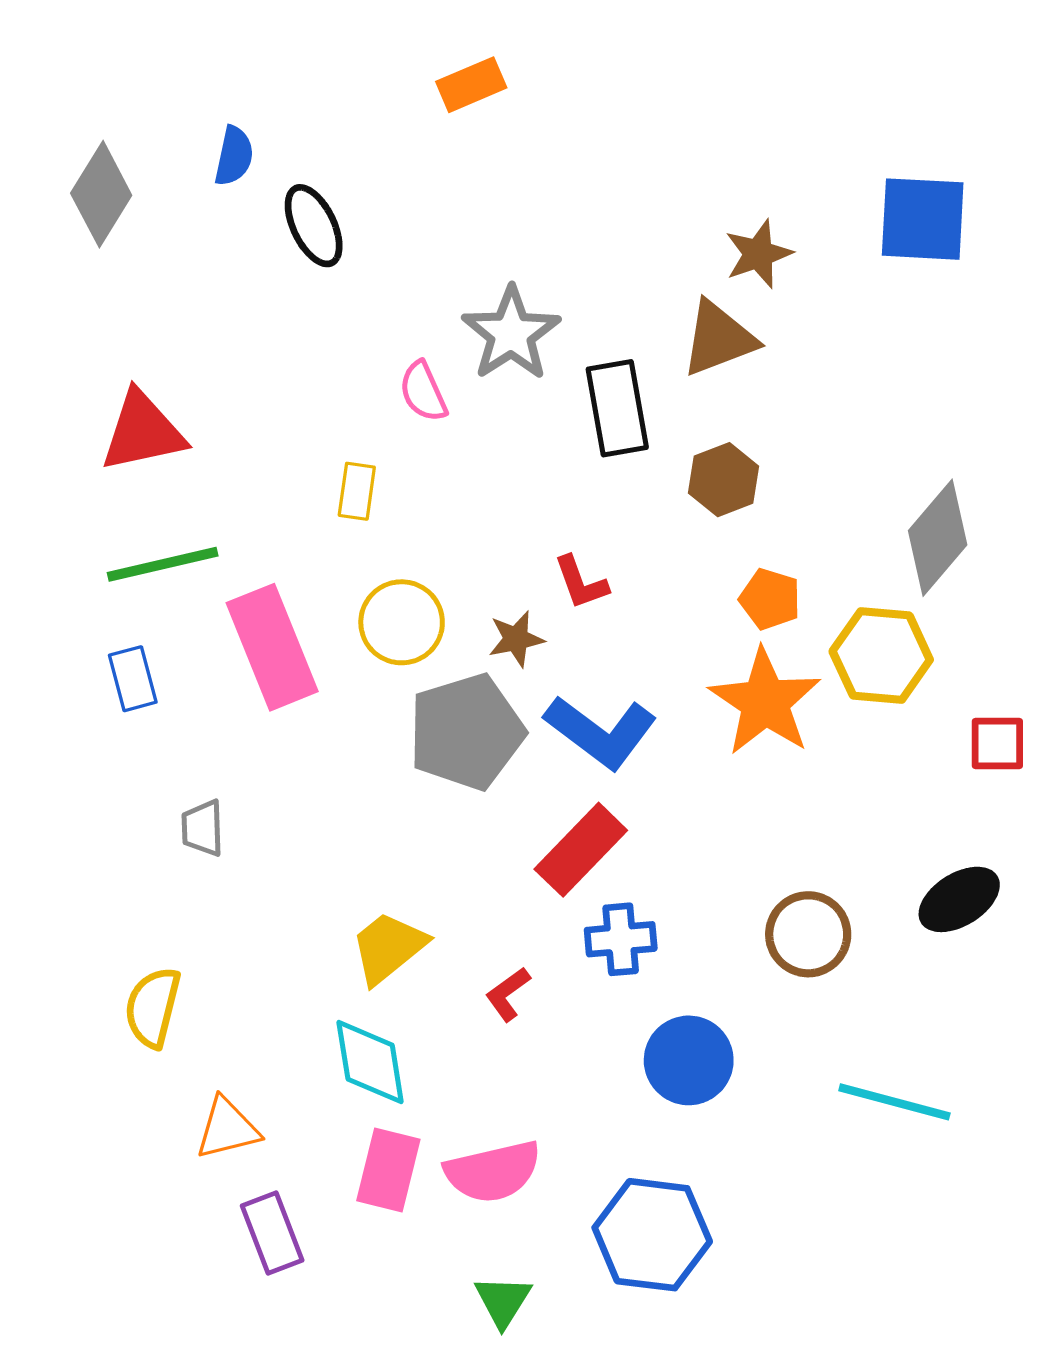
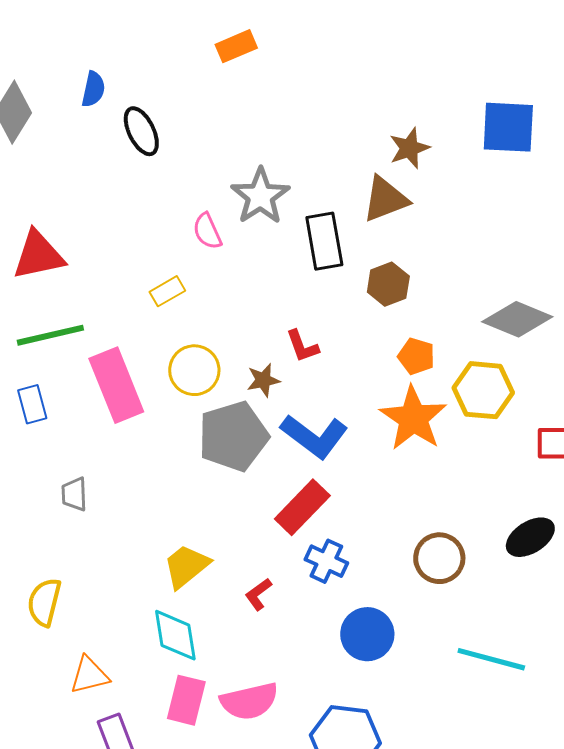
yellow rectangle: (357, 491) -> (167, 291), turned 52
gray diamond: (938, 538) -> (517, 319), turned 72
blue cross: (621, 939) -> (326, 561), turned 30

